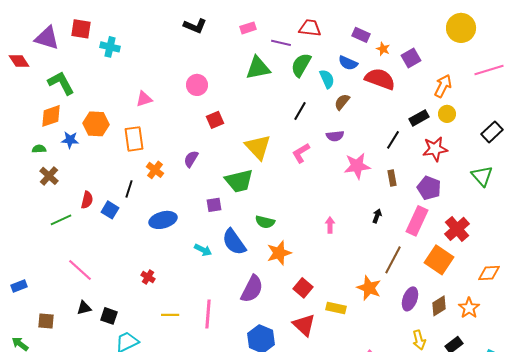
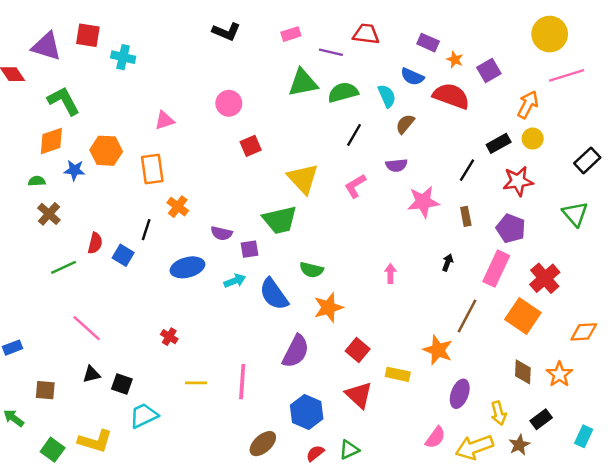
green semicircle: (301, 65) -> (343, 92), moved, turned 45
pink line: (489, 70) -> (567, 75), moved
purple semicircle: (191, 159) -> (222, 233), moved, turned -108
cyan arrow: (203, 250) -> (235, 281), moved, turned -48
purple ellipse: (410, 299) -> (460, 394), moved
brown diamond: (439, 306) -> (523, 372), turned -55

